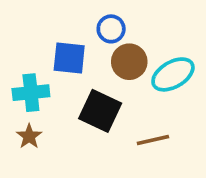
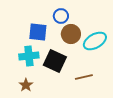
cyan cross: (31, 93) -> (29, 56), moved
brown star: (29, 136) -> (26, 85), moved

